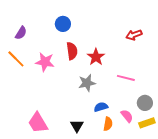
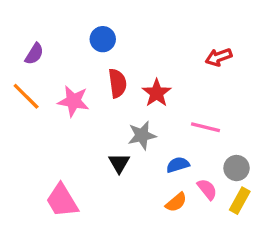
blue semicircle: (101, 107) -> (178, 165), moved
yellow rectangle: (147, 123) -> (240, 201), turned -42
orange semicircle: (108, 124) -> (176, 202), turned 40
black triangle: (77, 126) -> (119, 163), moved

